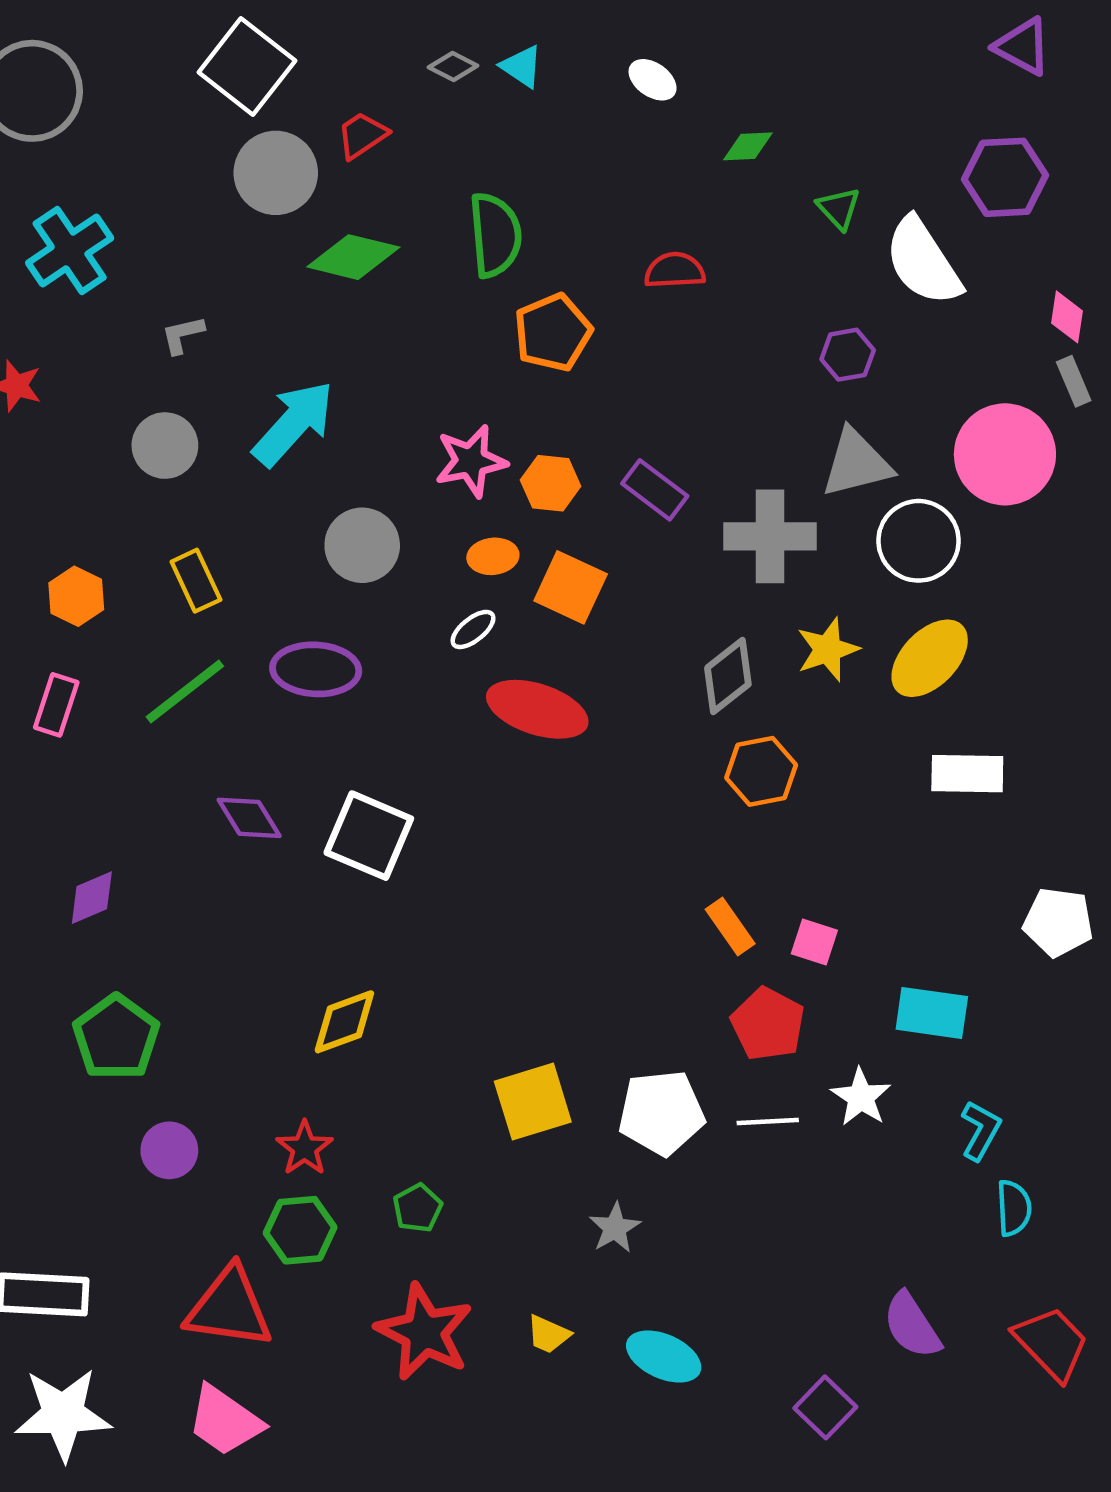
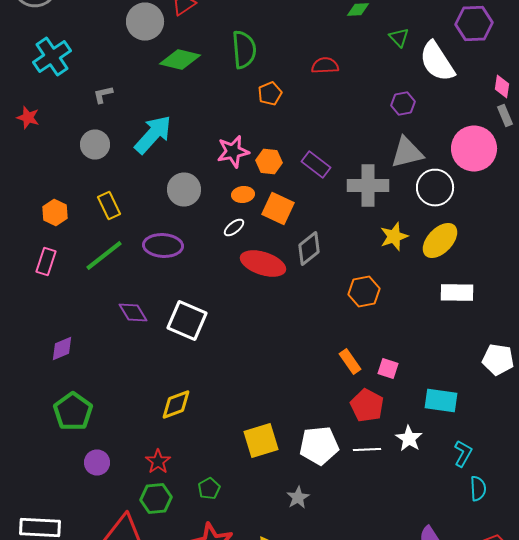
orange pentagon: (553, 332) -> (270, 94), size x0.7
gray diamond: (728, 676) -> (309, 248), moved

